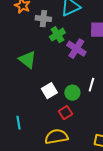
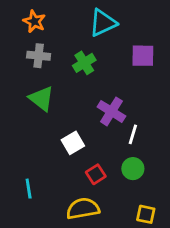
gray cross: (43, 19) -> (39, 56), moved
purple cross: (76, 49) -> (111, 111), moved
green circle: (72, 93) -> (133, 169), moved

